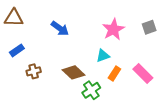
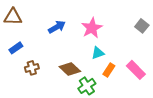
gray square: (149, 27) -> (142, 26), turned -32
blue arrow: (60, 28) -> (57, 27), turned -66
pink star: (113, 29) -> (92, 28), moved

